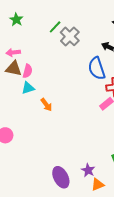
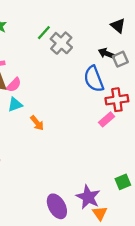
pink semicircle: (28, 71) -> (14, 85), turned 32
purple star: (88, 170) -> (88, 197), size x1.5
orange triangle: (98, 185) -> (100, 213), turned -40

